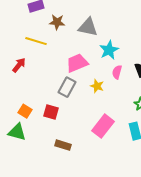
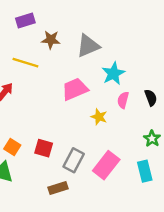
gray triangle: (88, 27) -> (88, 46), turned -35
gray rectangle: (67, 87) -> (74, 160), moved
brown rectangle: (63, 145) -> (58, 188), turned -35

